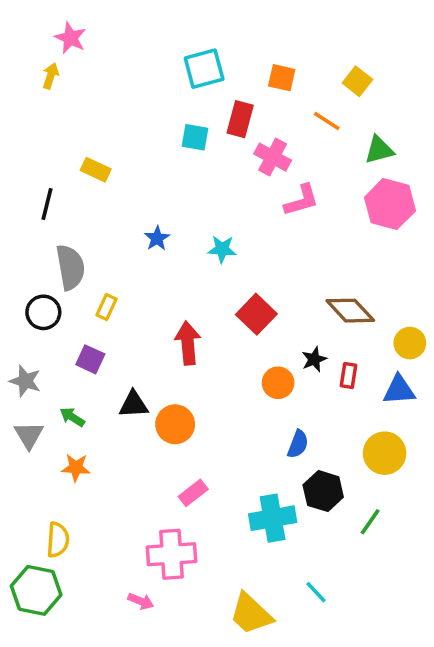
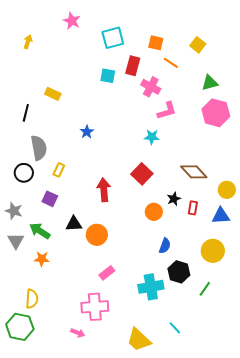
pink star: (70, 38) -> (72, 21), moved
orange line: (327, 121) -> (171, 63), moved
cyan star: (222, 249) -> (152, 137), moved
green arrow: (72, 417) -> (40, 231), size x1.5

